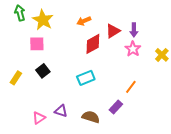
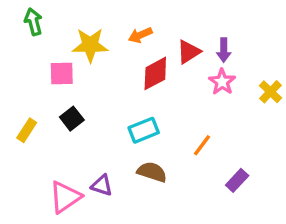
yellow star: (43, 20) -> (90, 45), moved, turned -30
orange line: (131, 87) -> (202, 145), moved
purple rectangle: (116, 107) -> (237, 180), moved
brown semicircle: (91, 117) -> (152, 172), moved
pink triangle: (39, 118) -> (65, 197), size x1.5

